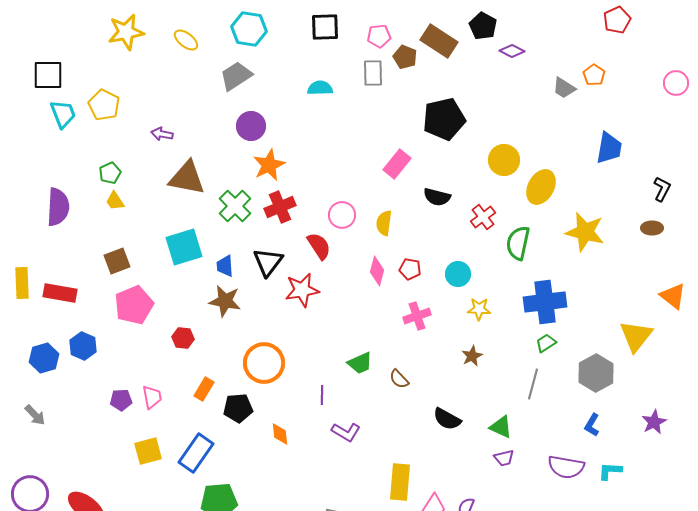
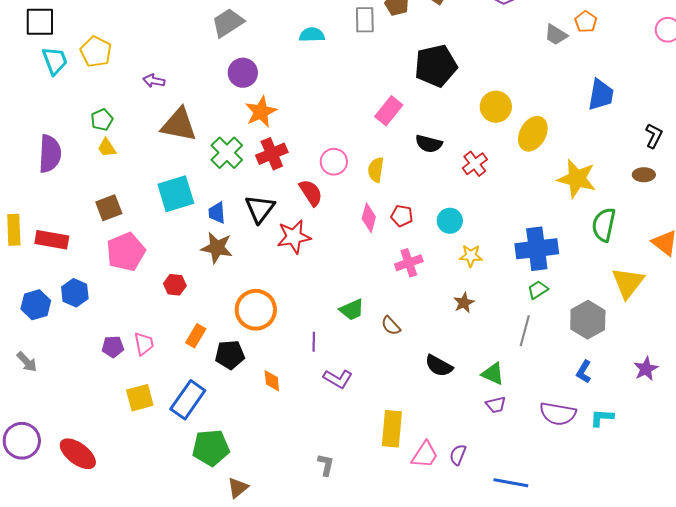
green semicircle: (518, 243) -> (604, 225), moved

